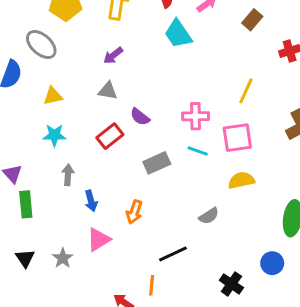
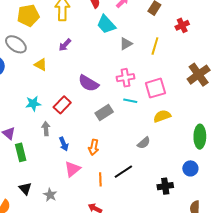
gray triangle: (108, 91) -> (126, 44), moved, turned -32
yellow line: (246, 91) -> (155, 46), moved
yellow triangle: (53, 96) -> (41, 65), moved, turned 48
purple semicircle: (140, 117) -> (88, 83), size x1.5
red rectangle: (110, 136) -> (62, 105), moved
gray star: (63, 258) -> (50, 195), moved
black cross: (231, 284) -> (165, 186), turned -35
orange line: (152, 285) -> (100, 179), moved

